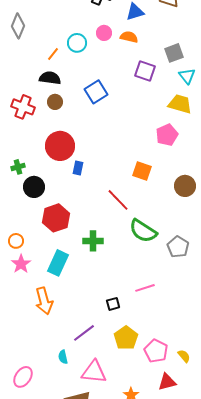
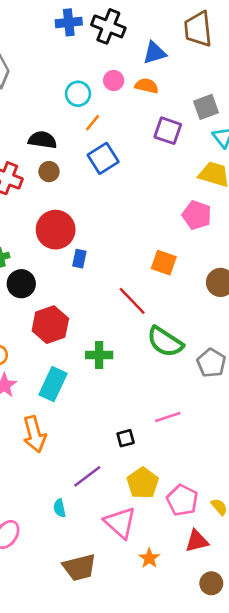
orange line: (53, 54) -> (93, 123), moved
pink pentagon: (167, 135) -> (197, 215), turned -30
pink triangle: (94, 372) -> (120, 523), moved, turned 36

